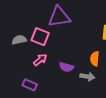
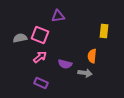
purple triangle: (59, 17) -> (58, 16), size x0.6
purple rectangle: (30, 85) -> (41, 83), moved

